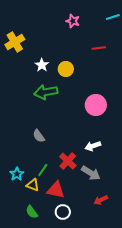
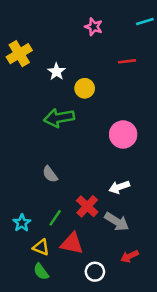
white star: (42, 65) -> (56, 72), moved
yellow triangle: (33, 185) -> (41, 247), moved
white circle: (63, 212) -> (95, 272), moved

